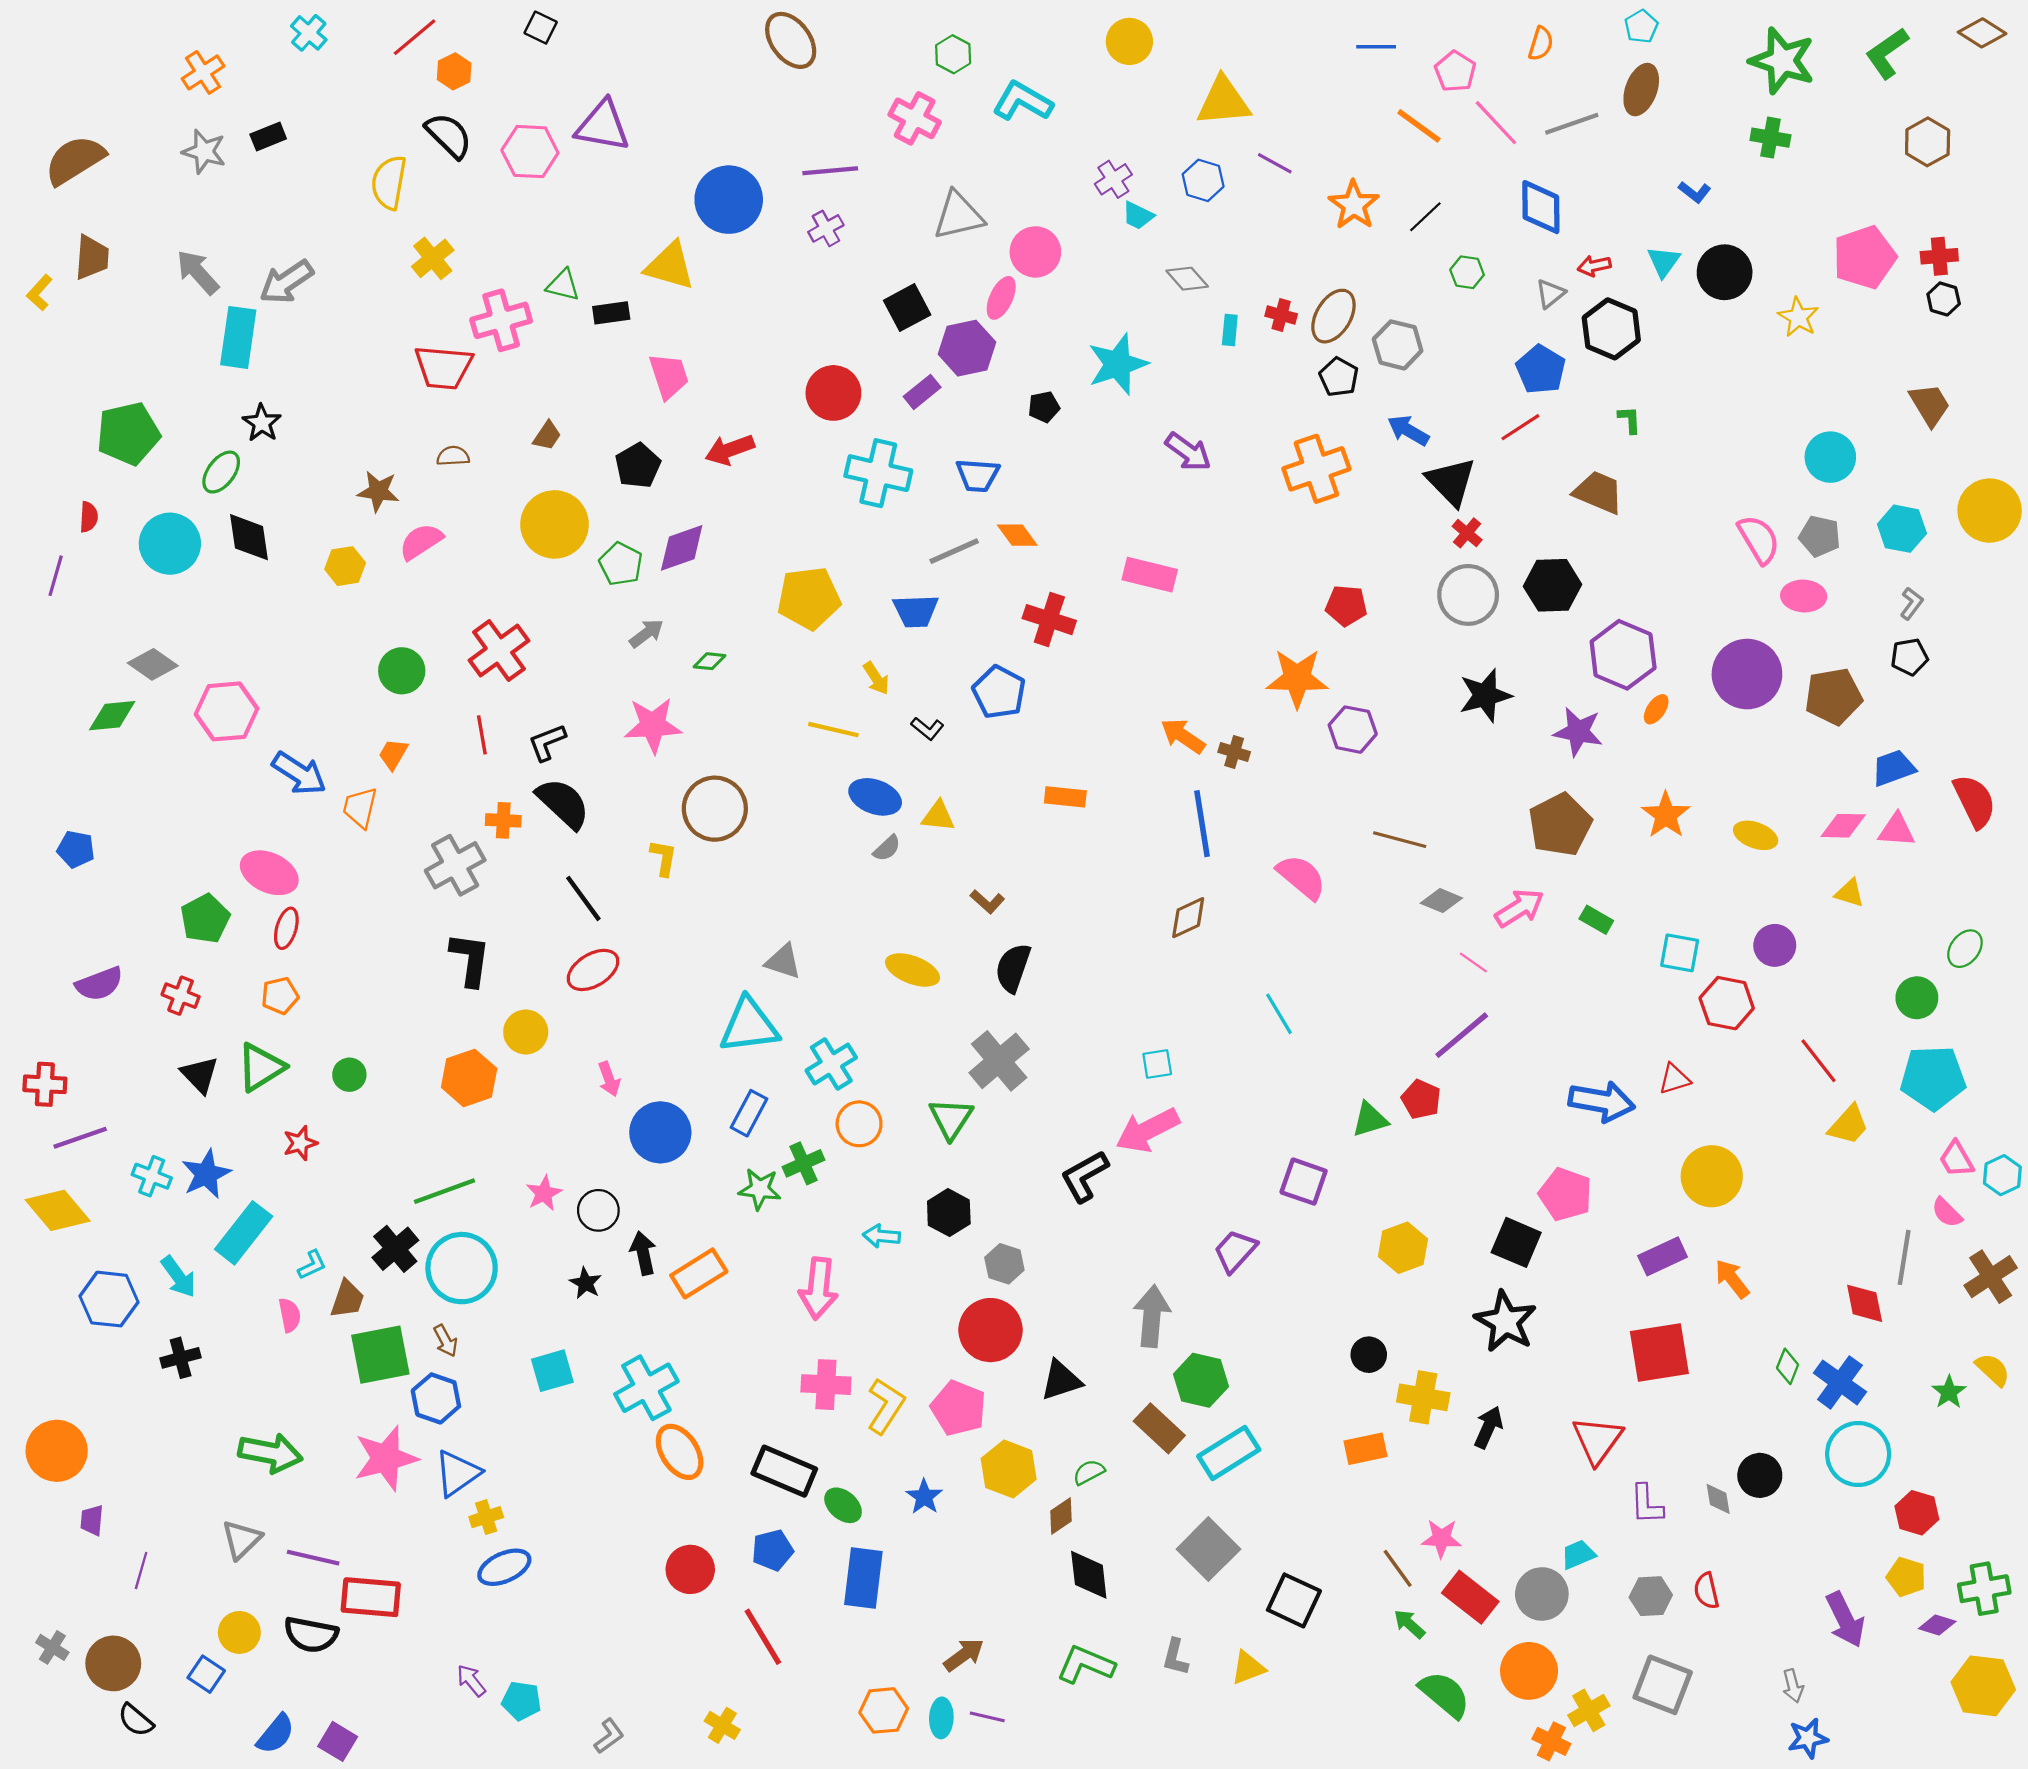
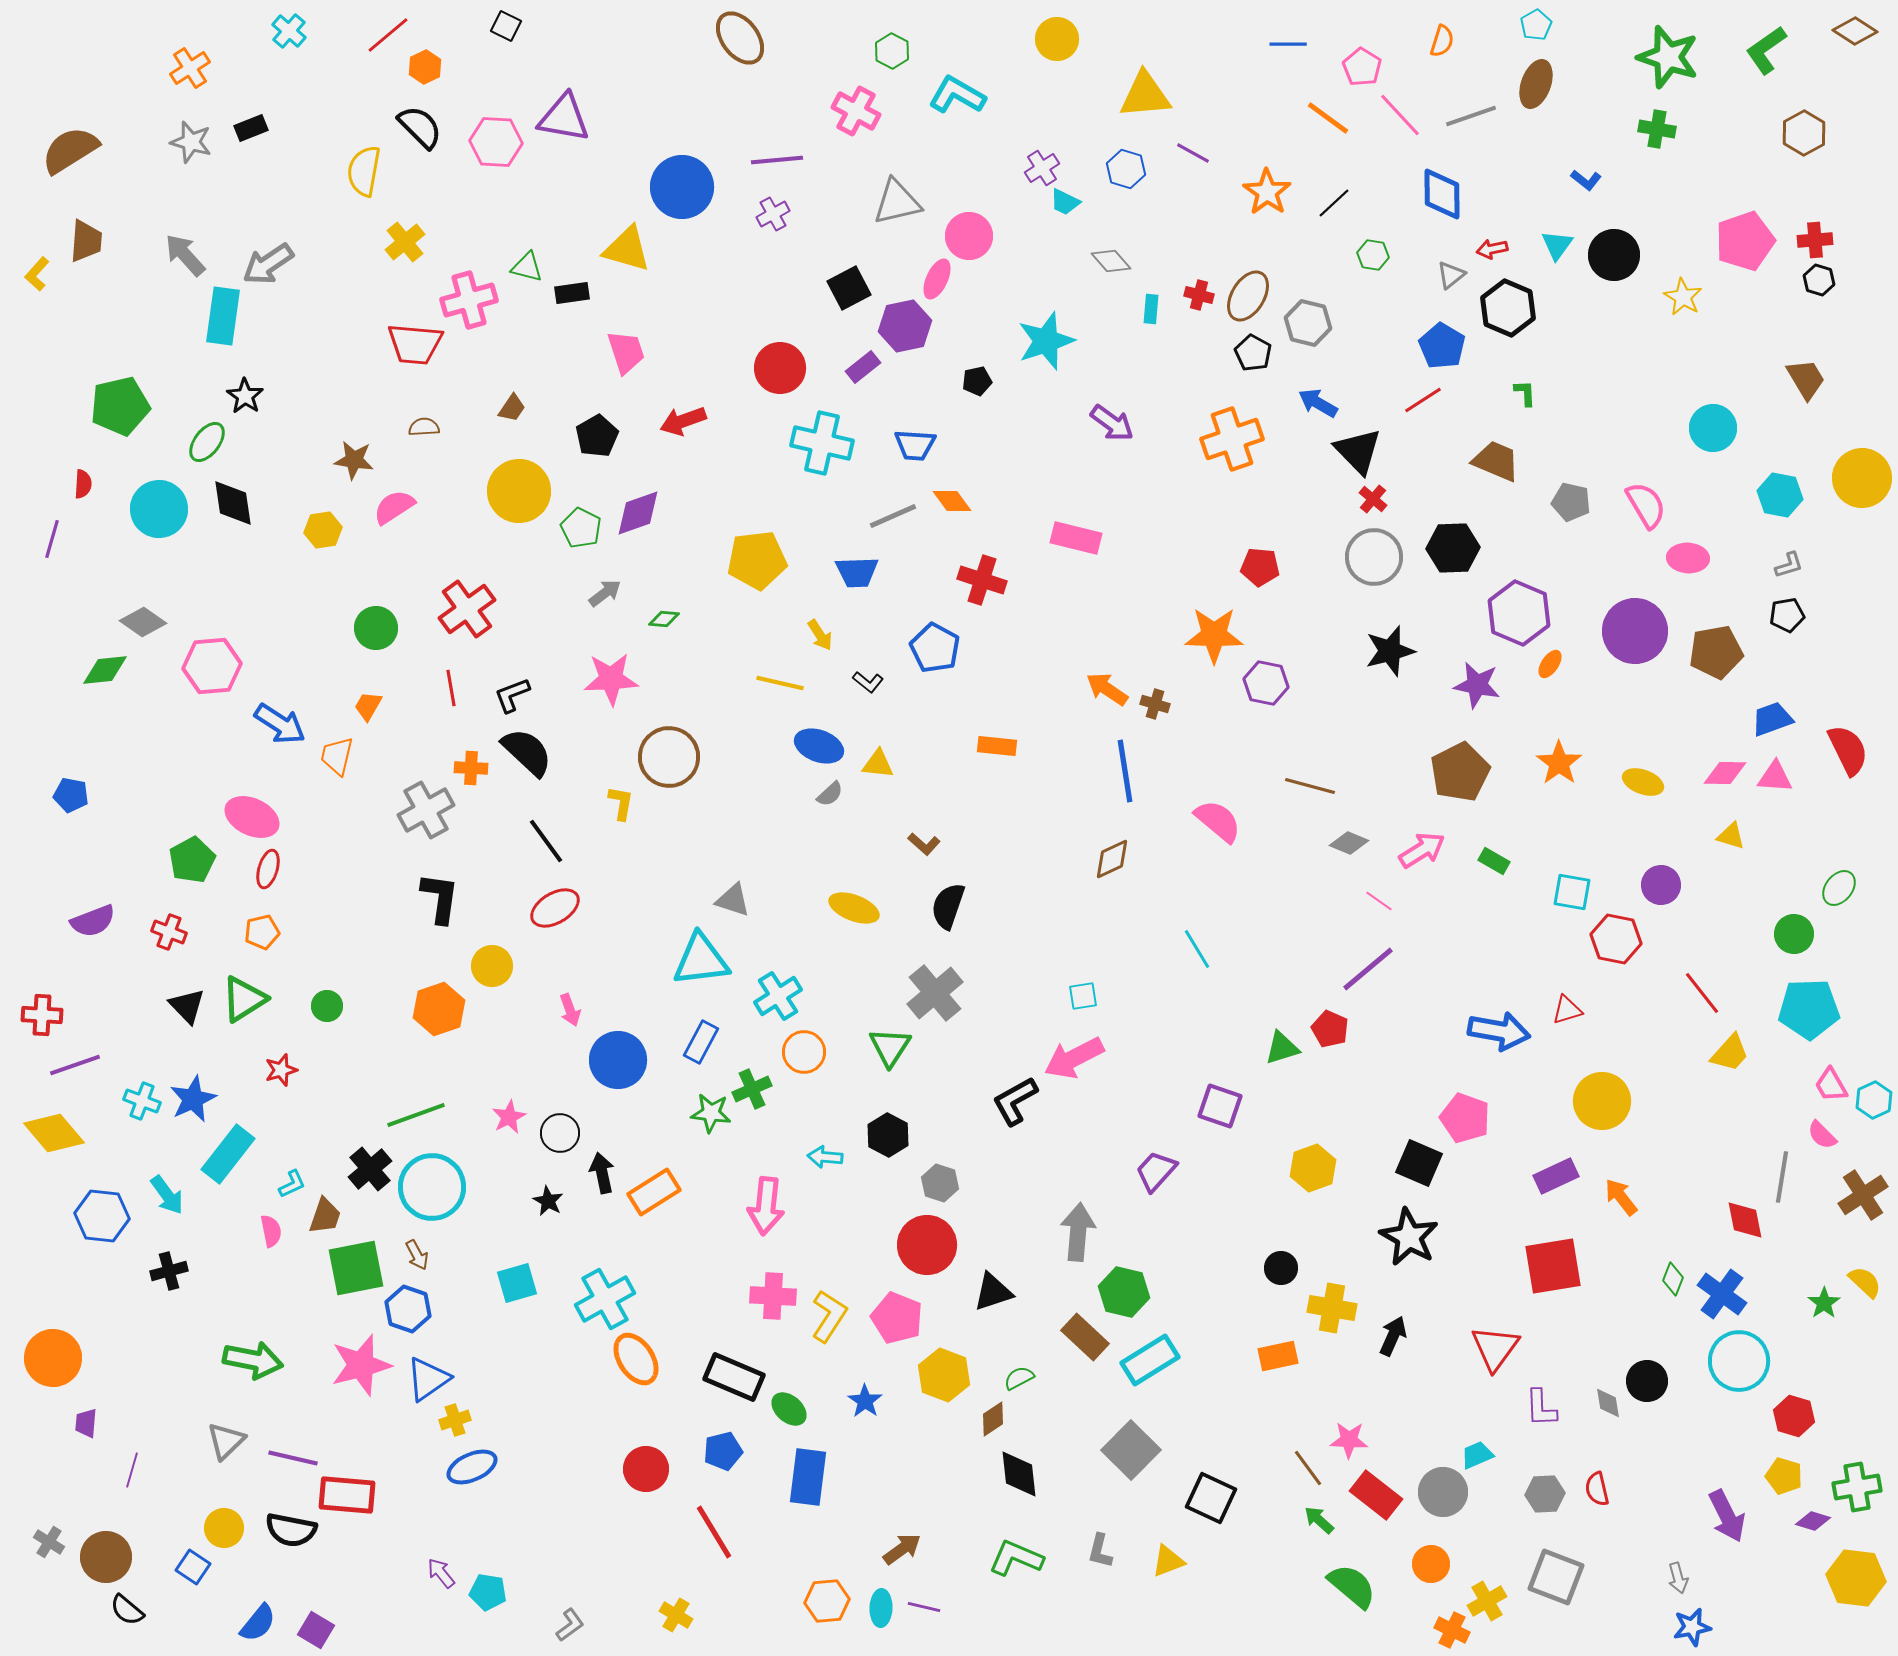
gray pentagon: (1820, 536) -> (1571, 502), moved
gray L-shape: (1912, 603) -> (1789, 565), turned 36
orange circle: (1529, 1671) -> (1431, 1564), size x0.7

